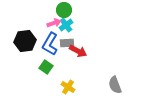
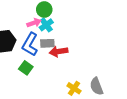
red arrow: (78, 51) -> (59, 52), turned 144
yellow cross: (68, 87) -> (74, 88), moved

